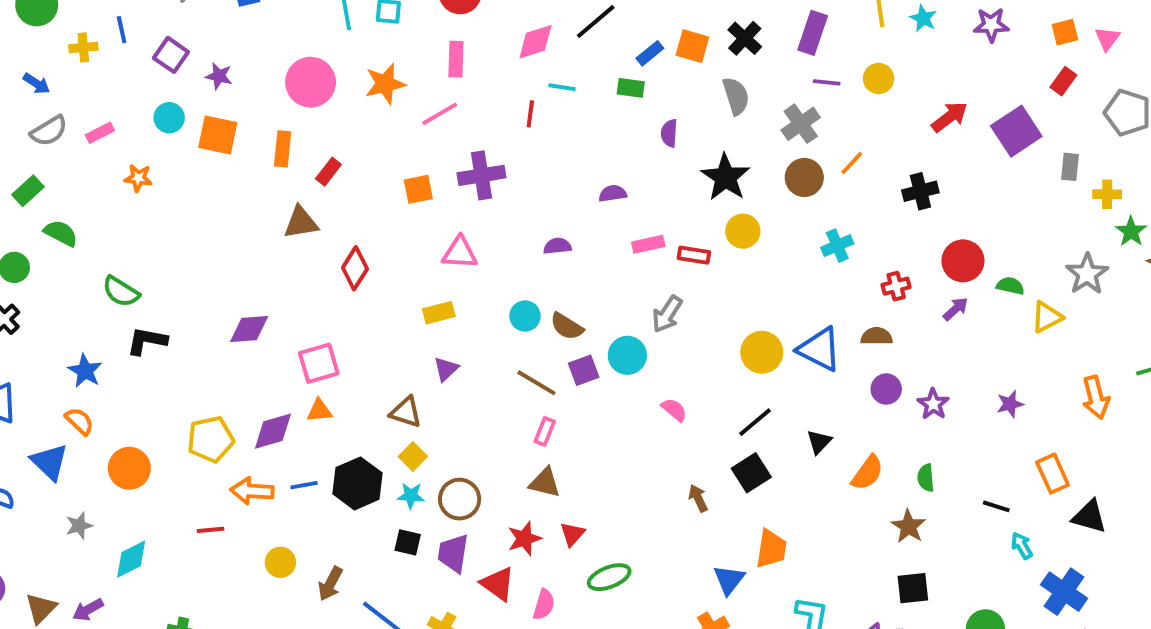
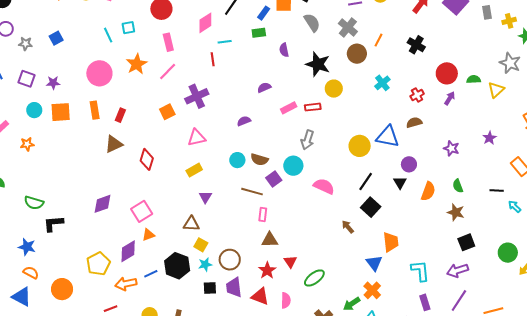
black cross: (920, 191) -> (416, 45), turned -30
purple circle: (886, 389) -> (409, 164), moved
pink semicircle: (674, 410) -> (324, 186), size x1.5

